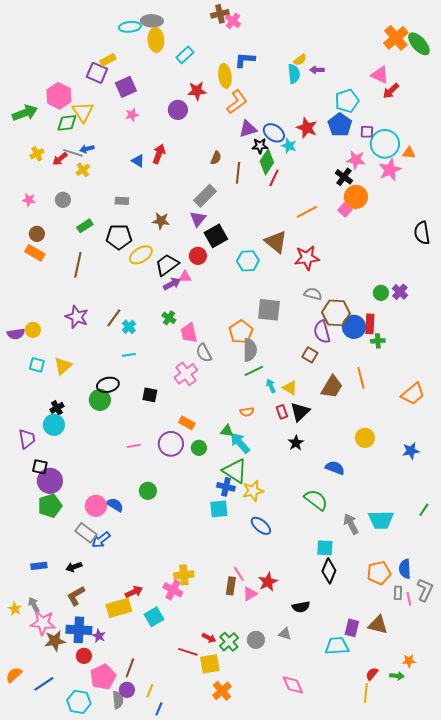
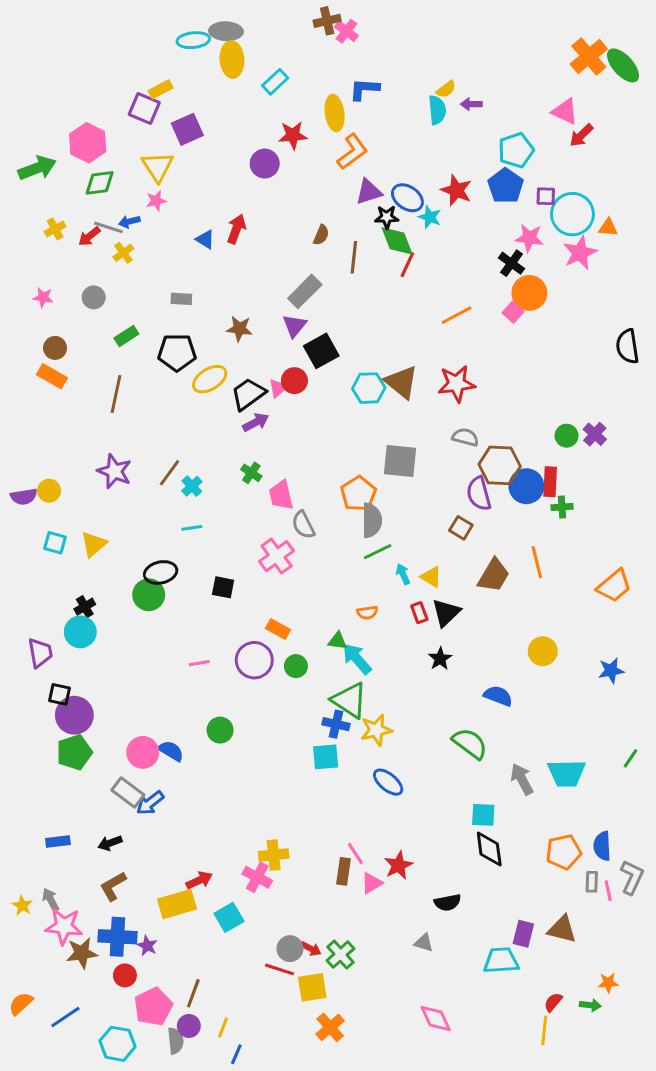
yellow triangle: (83, 112) -> (158, 167), moved
pink star: (132, 115) -> (156, 201), moved
green diamond: (267, 162) -> (397, 241), turned -55
brown triangle: (276, 242) -> (401, 382), moved
pink triangle: (185, 277) -> (278, 388), moved, turned -40
black diamond: (329, 571) -> (489, 849), turned -30
gray circle: (256, 640) -> (290, 949), moved

